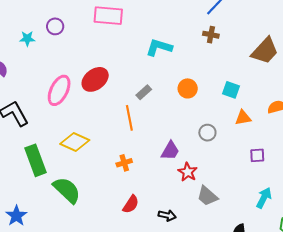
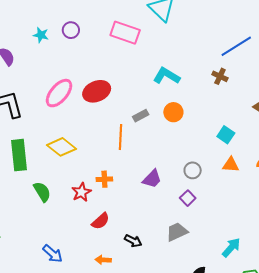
orange circle: (188, 88) -> (173, 112), moved
purple square: (257, 155) -> (188, 198), moved, turned 35
red star: (188, 172) -> (81, 192), moved
green semicircle: (67, 190) -> (42, 192), size x0.7
gray trapezoid: (207, 196) -> (177, 232), turned 100

